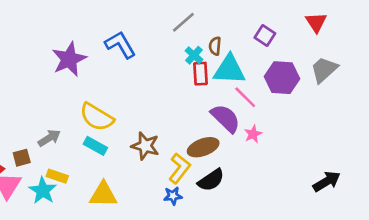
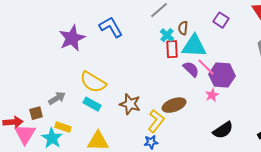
purple hexagon: (282, 78) -> (222, 75), moved
purple semicircle: (225, 118) -> (191, 69), moved, size x0.7
black semicircle: (211, 180) -> (223, 130), moved

